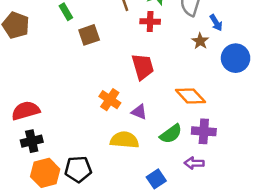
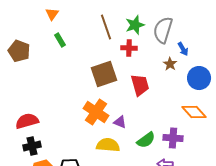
brown square: (89, 35) -> (104, 74), moved, size x1.5
red trapezoid: (143, 67) -> (140, 85), moved
orange diamond: (190, 96) -> (194, 112), moved
orange cross: (110, 100) -> (96, 112), size x1.4

